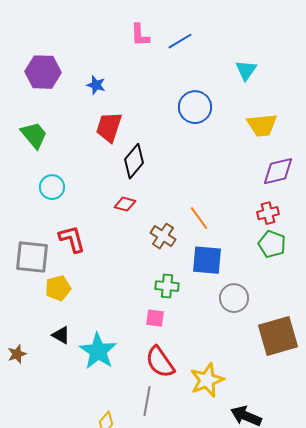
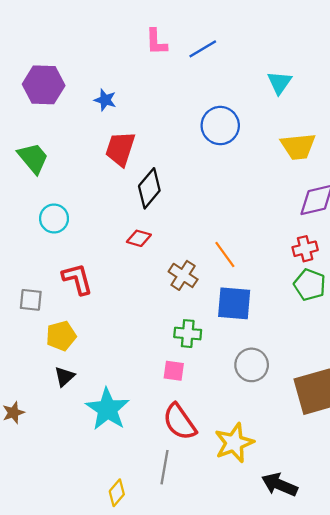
gray square: (32, 257) -> (31, 300), size x0.6
gray circle: (234, 298) -> (252, 365), moved
black triangle: (61, 335) -> (64, 377), moved, turned 48

